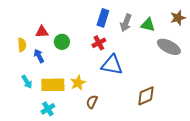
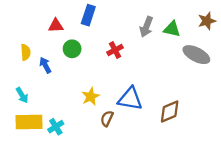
blue rectangle: (103, 18) -> (88, 15), moved
red triangle: (42, 32) -> (56, 26), moved
blue triangle: (112, 65) -> (130, 99), moved
cyan arrow: (27, 82) -> (22, 95), moved
yellow rectangle: (53, 85) -> (29, 122), moved

